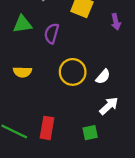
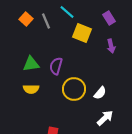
green triangle: (22, 24) -> (31, 64), moved
purple semicircle: (52, 33) -> (56, 66), moved

